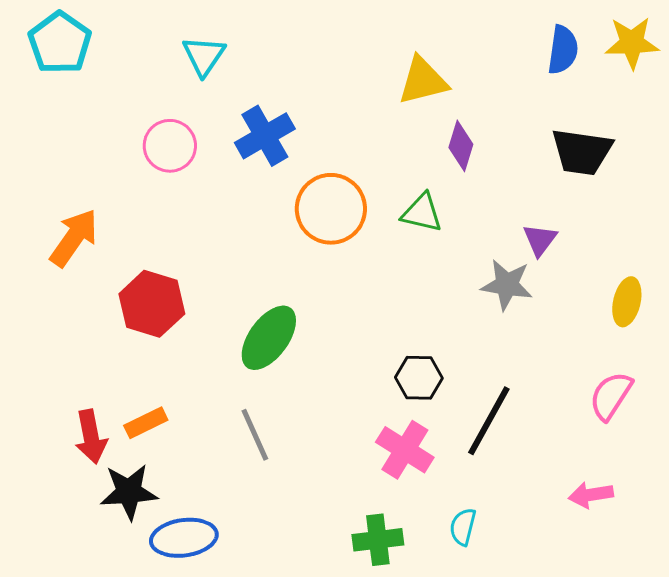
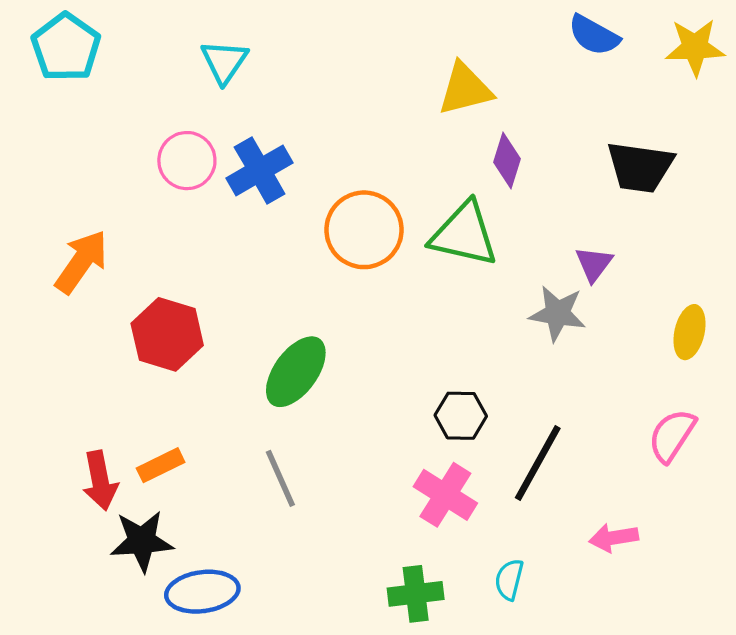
blue semicircle: (563, 50) -> (594, 35), moved, turned 111
blue cross: (265, 136) -> (260, 170), moved
green triangle: (422, 213) -> (464, 234), size x1.5
pink arrow: (591, 495) -> (614, 538), moved

